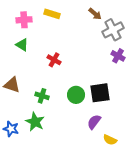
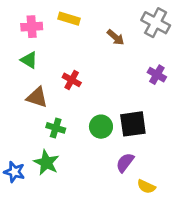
brown arrow: (95, 14) -> (116, 37), moved
gray cross: (113, 30) -> (156, 23), moved, turned -35
brown triangle: (12, 85) -> (37, 97), moved

